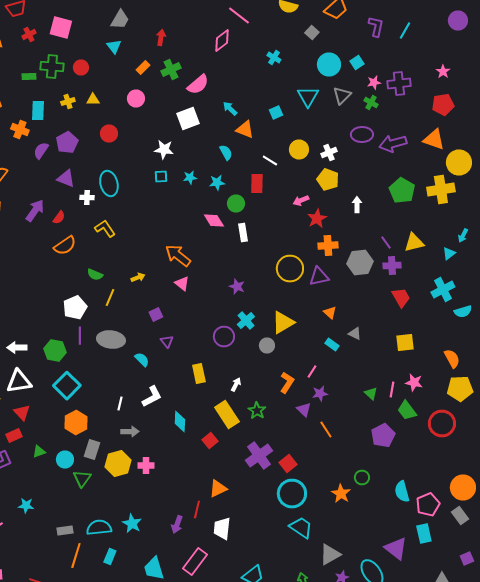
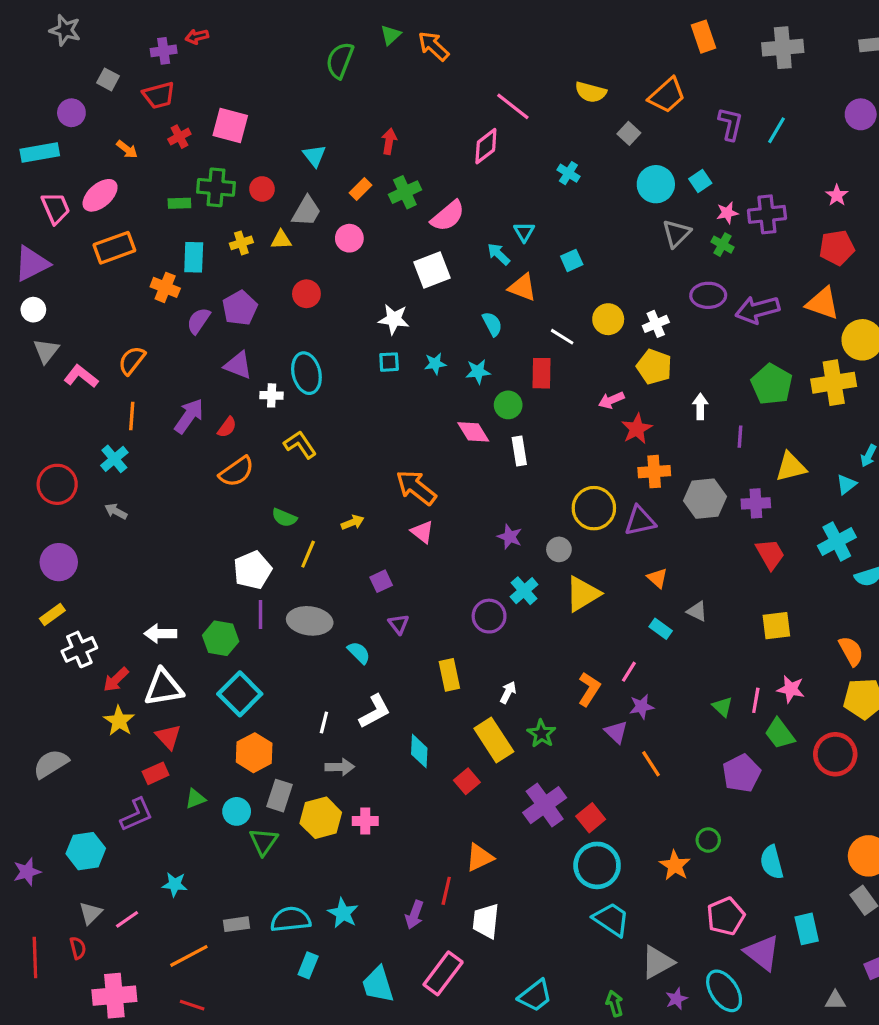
gray trapezoid: (120, 20) -> (306, 211), moved
cyan triangle: (308, 96) -> (524, 232), moved, size x0.6
purple line: (386, 242) -> (740, 437), moved, turned 40
gray circle: (267, 346) -> (559, 549), moved
pink pentagon: (428, 504) -> (726, 916), moved
orange line: (76, 556) -> (189, 956), moved, turned 45

